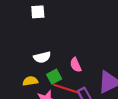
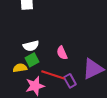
green square: (54, 77) -> (32, 60), moved

